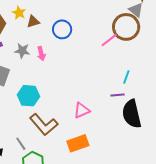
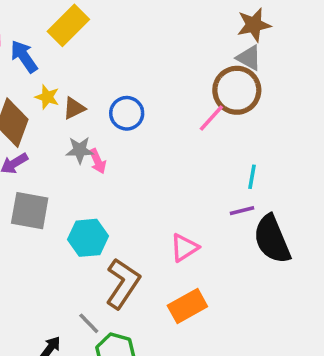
gray star: (22, 51) -> (80, 150), moved
brown L-shape: (44, 125) -> (123, 283), turned -96

